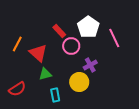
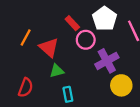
purple cross: (90, 65) -> (107, 61), size x1.5
yellow circle: (79, 82) -> (121, 85), moved
red semicircle: (17, 89) -> (26, 88), turned -36

